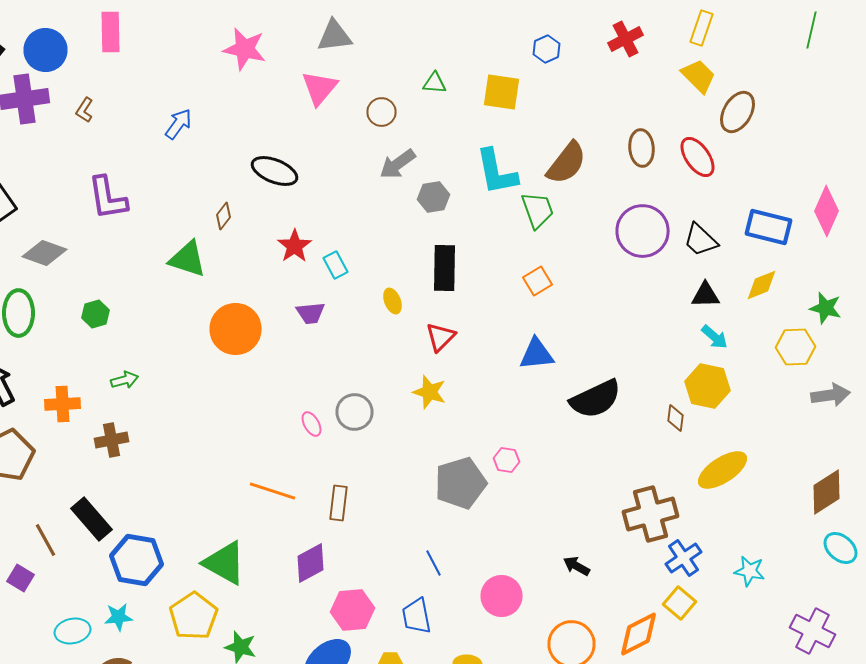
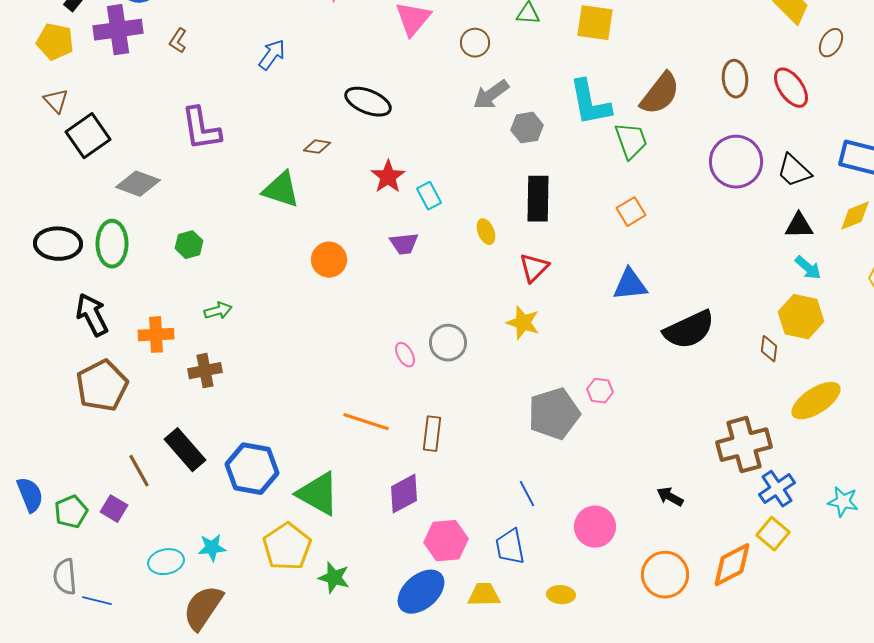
brown ellipse: (738, 112) -> (831, 43), size x0.7
brown diamond: (224, 216) -> (317, 147), turned 60
orange circle: (236, 329) -> (329, 260), size x0.7
blue hexagon: (136, 560) -> (252, 469), moved

